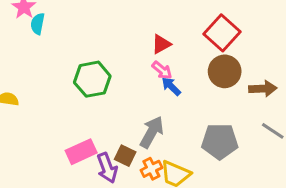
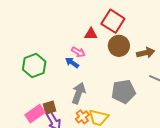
red triangle: (161, 44) -> (91, 34), moved, turned 40
blue arrow: (171, 86) -> (72, 63), moved
brown square: (125, 156) -> (50, 107), moved, turned -32

